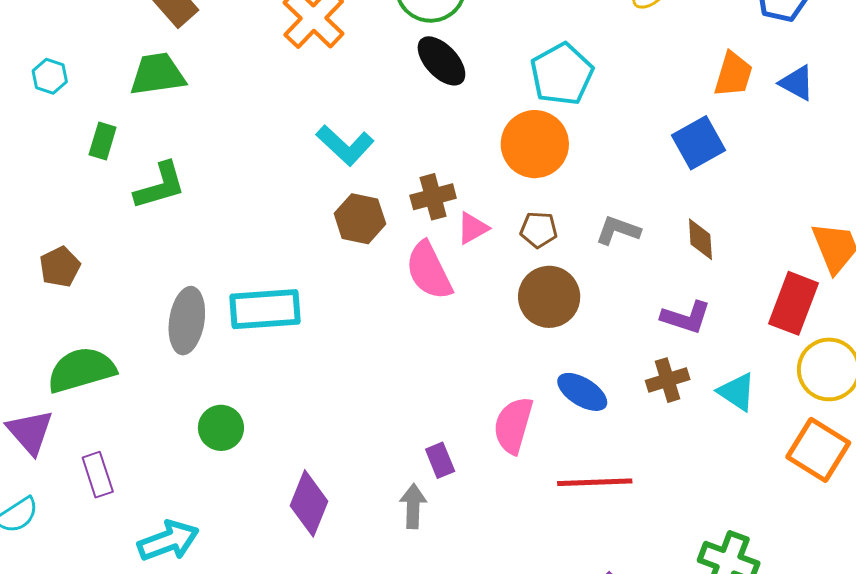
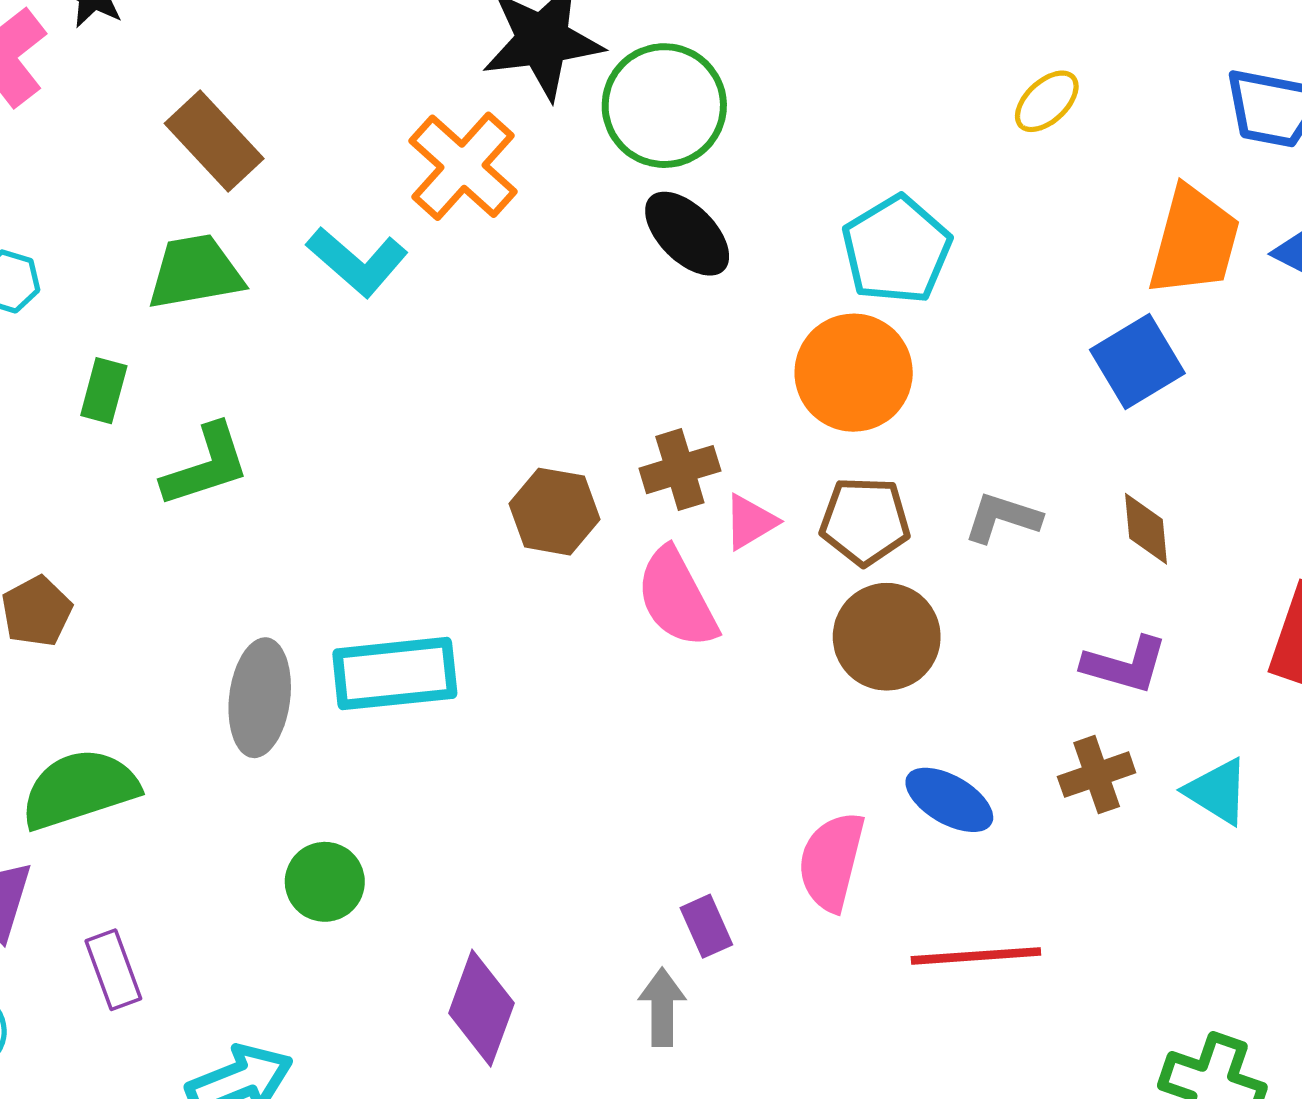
orange trapezoid: (733, 74) -> (1194, 241), size x1.4
cyan L-shape: (345, 145) -> (357, 261), moved
brown pentagon: (539, 230) -> (865, 521), size x1.4

